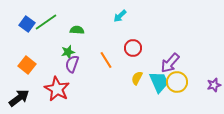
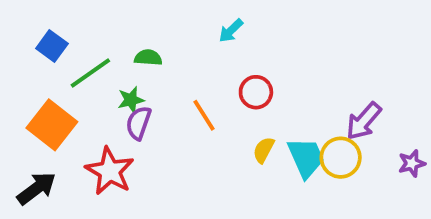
green line: (46, 22) -> (90, 73), moved
purple arrow: (170, 63) -> (364, 121), moved
orange square: (27, 65) -> (52, 125), size x1.4

